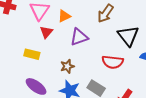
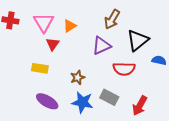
black triangle: (128, 36) -> (138, 40), turned 35
purple triangle: (79, 37) -> (101, 46), moved

